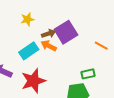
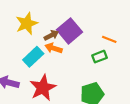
yellow star: (27, 19) -> (27, 23), size x1.5
green rectangle: (88, 74) -> (100, 57), moved

